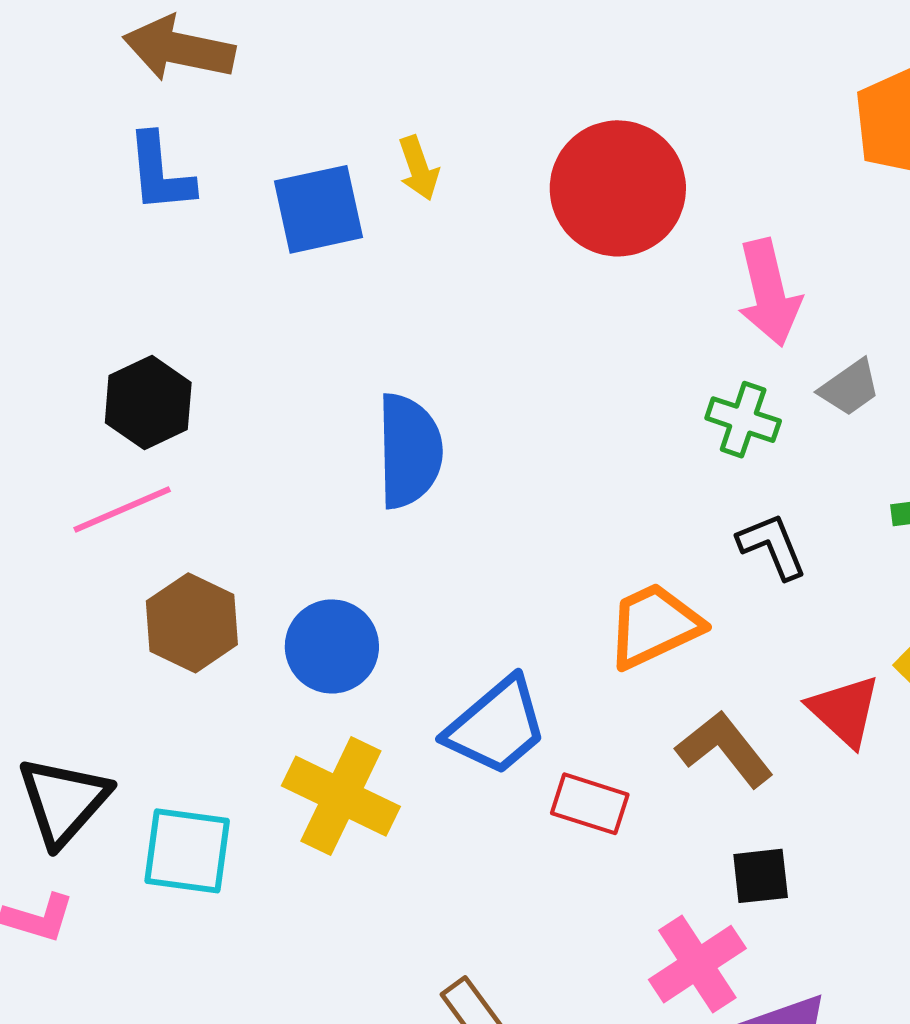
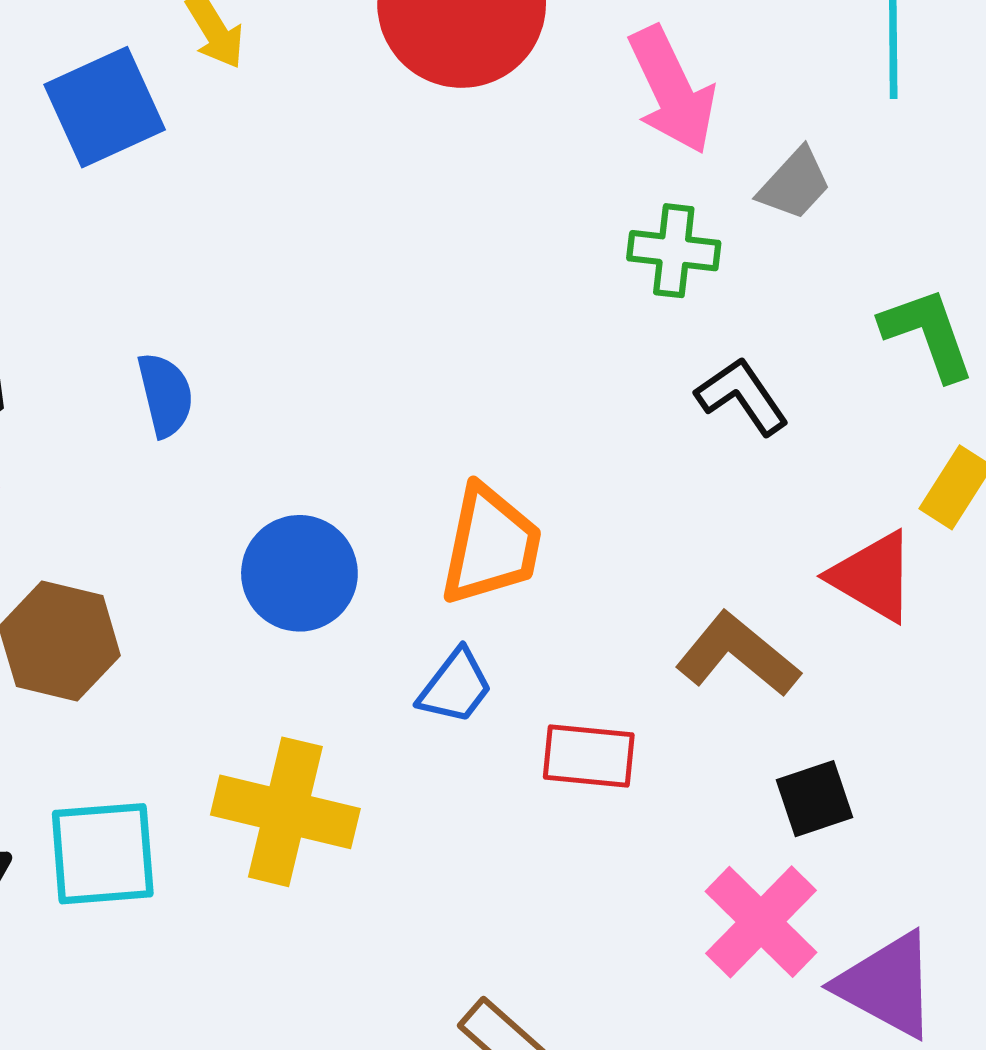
blue semicircle: (409, 451) -> (165, 395), moved, size x0.6
orange trapezoid: (654, 626) -> (491, 545), moved, turned 139
blue circle: (332, 646) -> (299, 573), moved
blue trapezoid: (496, 726) -> (455, 687), size x0.6
cyan square: (187, 851) -> (103, 854), moved

